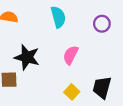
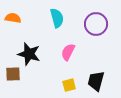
purple circle: (102, 24) -> (96, 24), size x1.5
yellow square: (72, 92) -> (69, 85), turned 32

